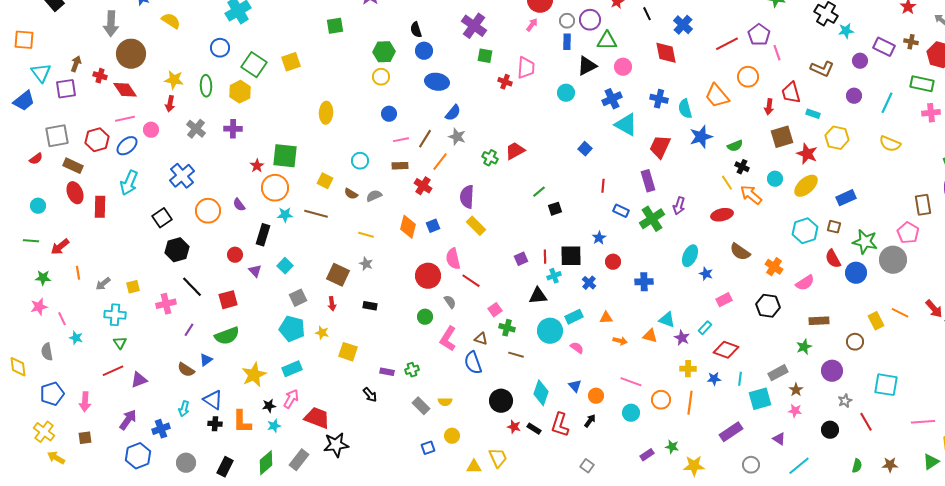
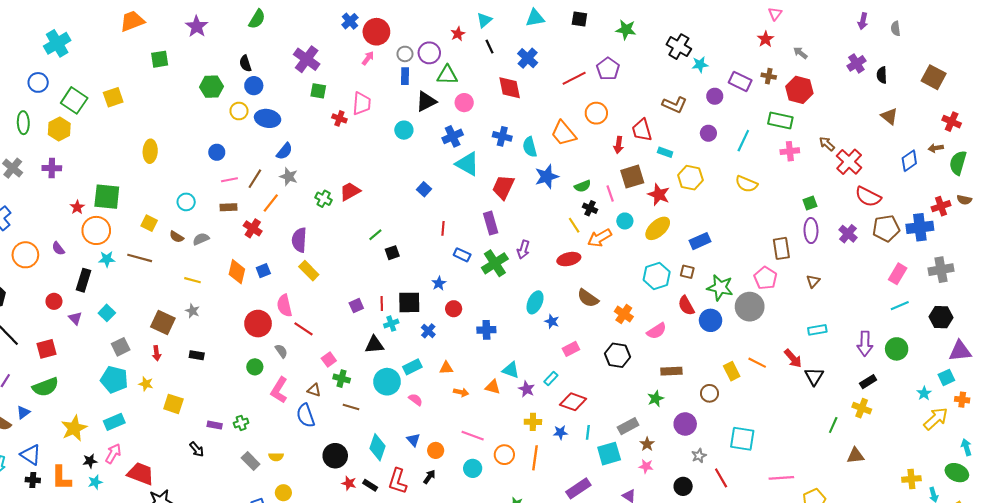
pink line: (777, 53) -> (610, 193), moved
yellow circle: (381, 77) -> (239, 111), moved
orange arrow: (751, 195) -> (600, 238), turned -70

